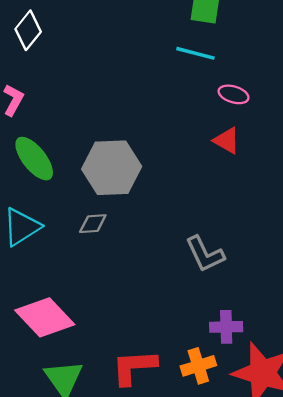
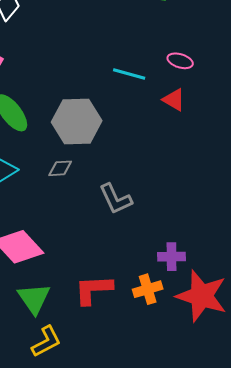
cyan line: (195, 53) -> (129, 74), moved
gray L-shape: (205, 254) -> (116, 199), moved

